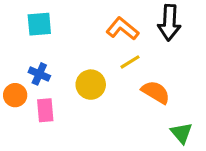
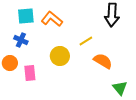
orange L-shape: (122, 29) -> (52, 19), moved
blue cross: (39, 74) -> (21, 40), moved

